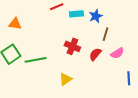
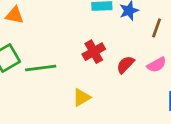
brown line: (105, 34) -> (157, 28), moved
red cross: (72, 46) -> (94, 52), turned 35

